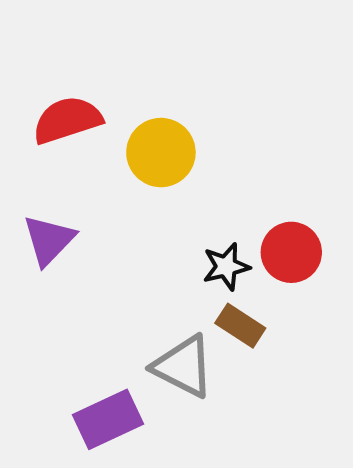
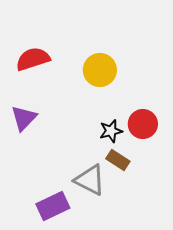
yellow circle: (161, 153) -> (100, 70), moved

